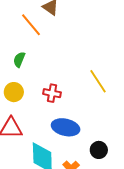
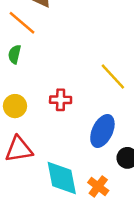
green semicircle: (19, 59) -> (15, 54), moved
blue ellipse: (66, 127) -> (102, 131), moved, turned -68

